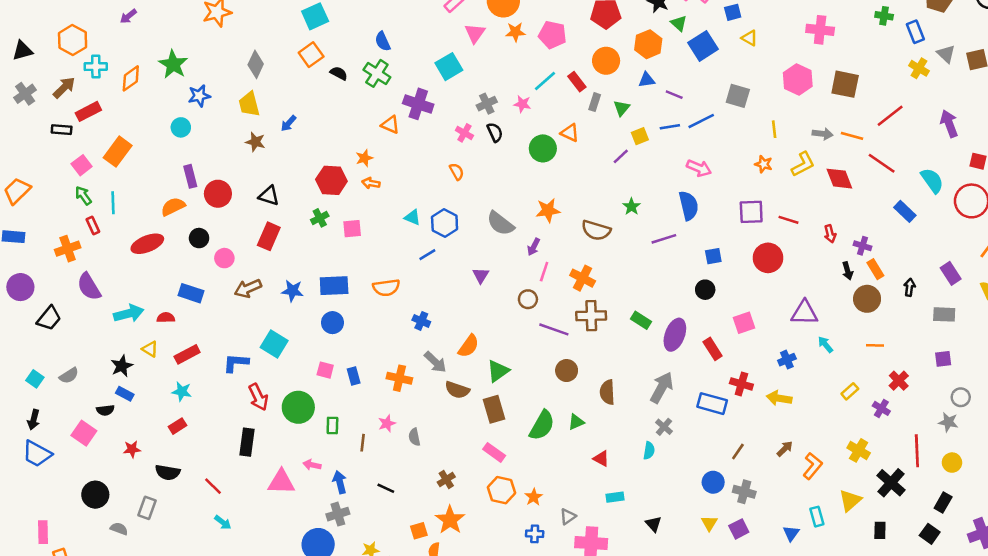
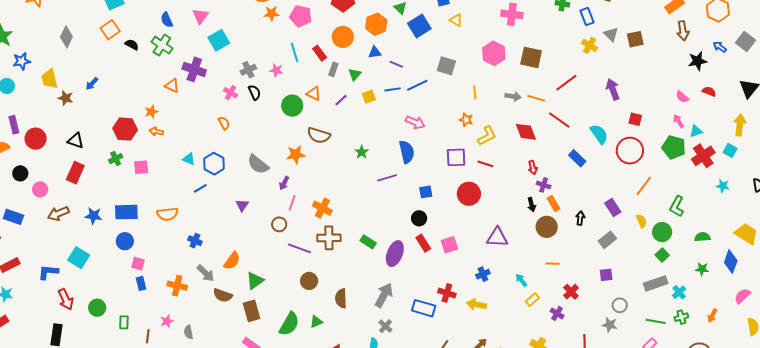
pink triangle: (475, 33) -> (201, 16), moved
cyan line: (545, 81) -> (295, 52), turned -66
yellow trapezoid: (249, 104) -> (50, 79), moved
purple line: (621, 156) -> (341, 100), moved
yellow L-shape: (803, 164) -> (487, 136), moved
brown semicircle: (596, 230) -> (319, 135), moved
red arrow: (830, 234) -> (533, 167), moved
gray rectangle: (944, 314) -> (607, 240), turned -42
cyan arrow: (825, 345) -> (521, 280), moved
red rectangle: (713, 349) -> (423, 243), moved
pink square: (325, 370) -> (138, 264), moved
green circle: (298, 407) -> (97, 308), size x0.7

